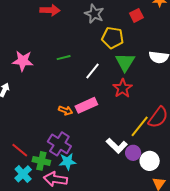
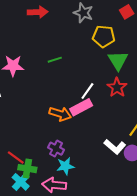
white line: (92, 71) -> (87, 91), moved
orange arrow: (66, 110) -> (60, 114), size x1.5
purple cross: (59, 144) -> (56, 149), size x0.7
green cross: (41, 161) -> (27, 169), moved

